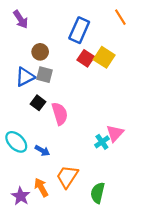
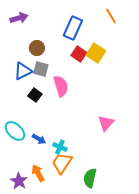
purple arrow: (21, 19) -> (19, 18), turned -72
pink semicircle: (60, 114) -> (61, 86), moved
cyan cross: (102, 142) -> (60, 147), moved, turned -32

